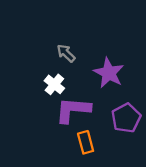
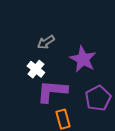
gray arrow: (66, 53) -> (46, 42), turned -78

